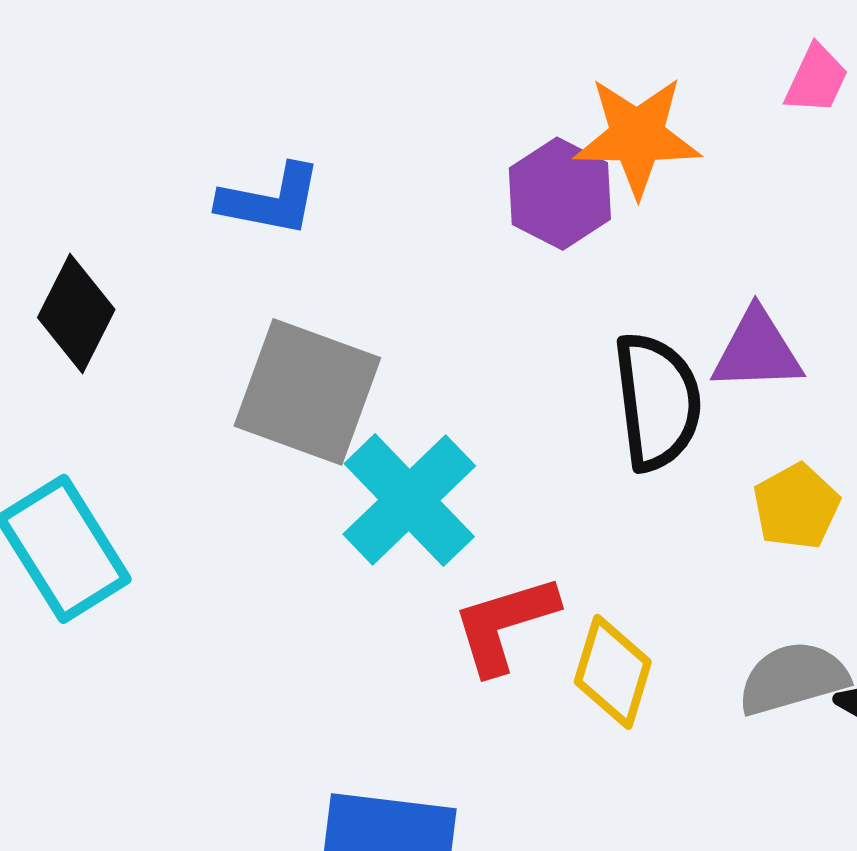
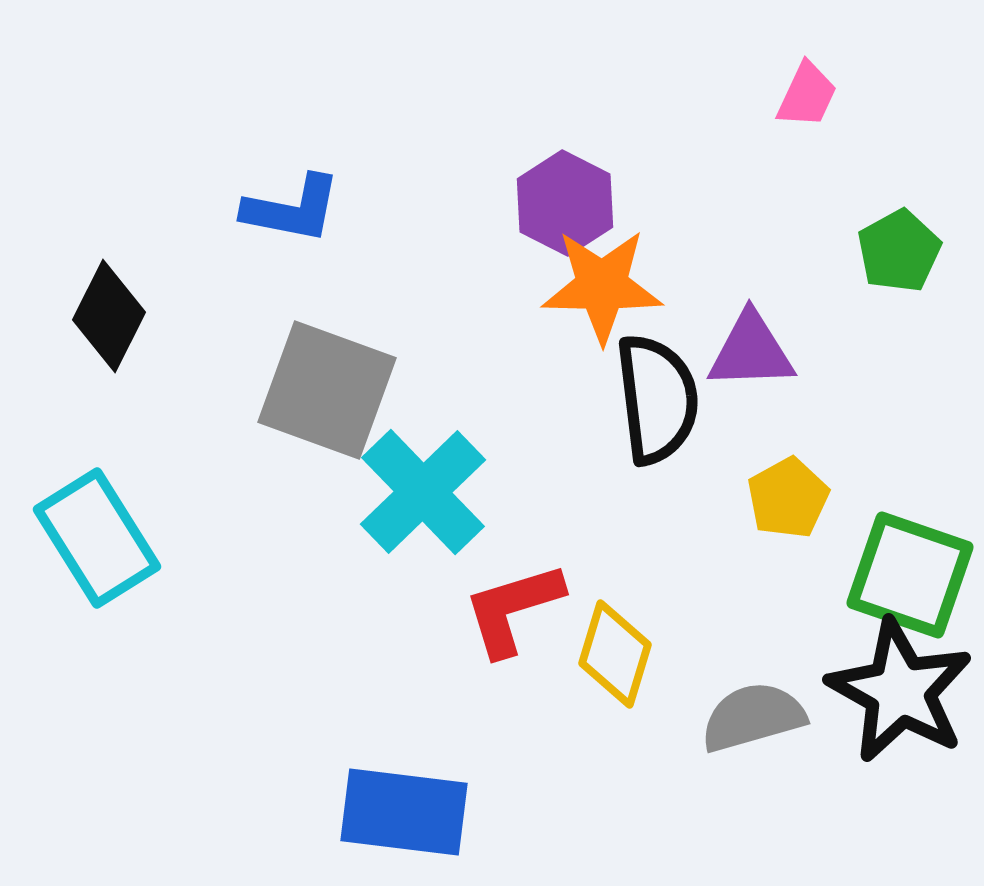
orange star: (637, 136) -> (602, 286), moved
gray semicircle: (793, 678) -> (753, 717), moved

